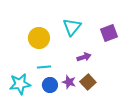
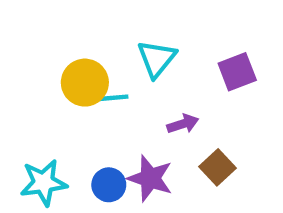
cyan line: (44, 67) -> (113, 98), moved
purple star: (69, 82) -> (150, 178), size x1.5
brown square: (88, 82) -> (218, 167), moved

